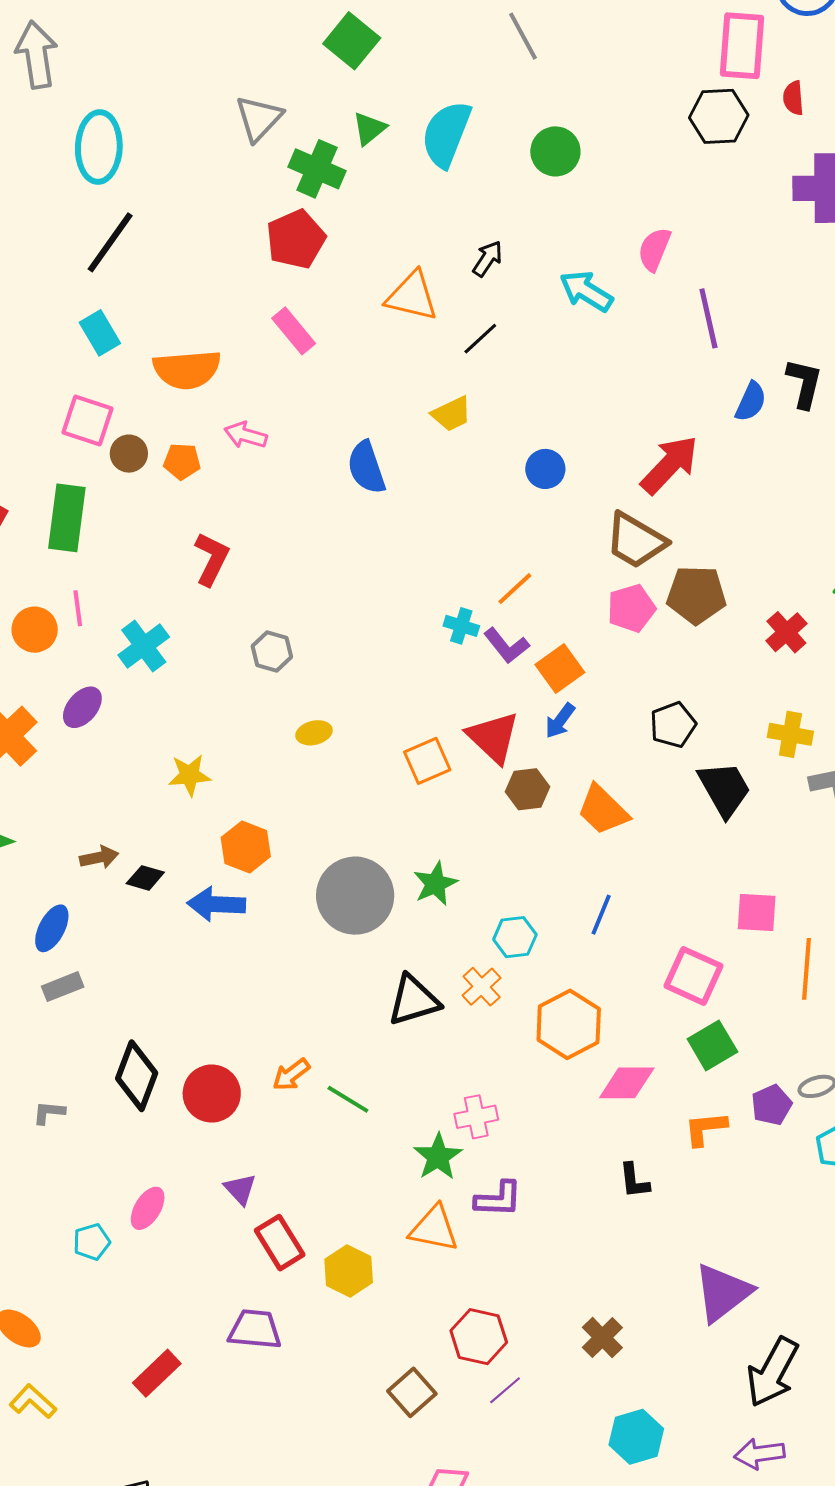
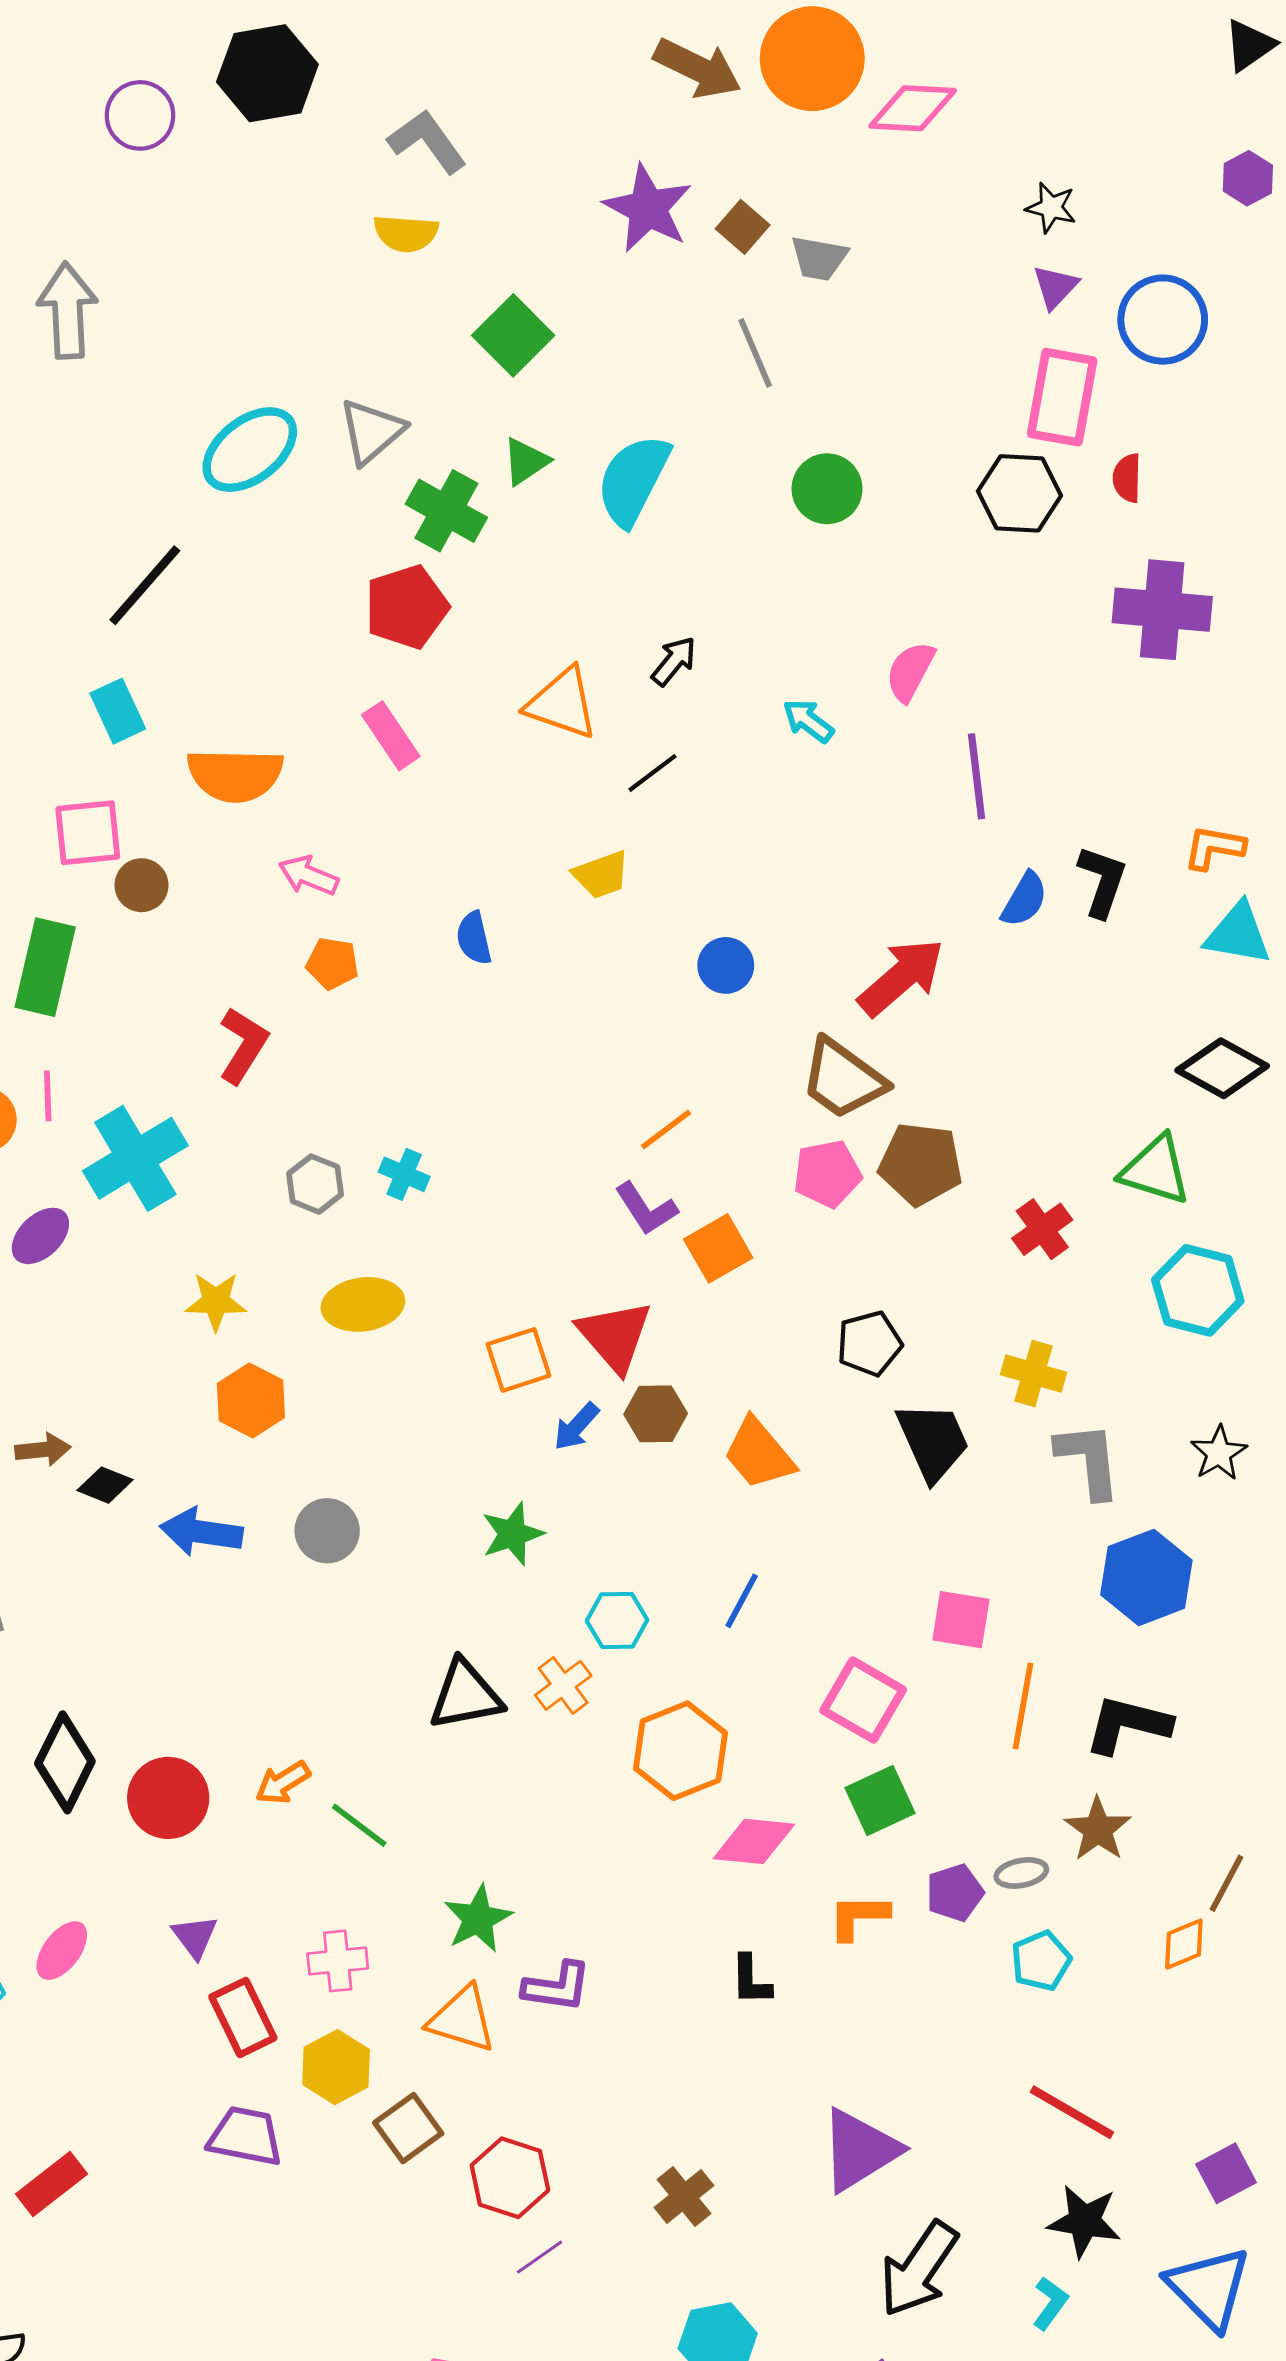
cyan ellipse: (99, 147) -> (250, 450), moved, turned 44
green circle: (555, 151) -> (827, 489), moved
cyan arrow: (586, 291) -> (808, 721), size x0.7
pink square: (87, 420) -> (88, 833), turned -30
orange pentagon: (182, 461) -> (332, 963), moved
blue semicircle: (366, 467) -> (474, 938), size x0.7
cyan cross: (461, 626) -> (404, 1174), moved
cyan cross: (144, 646) -> (135, 1158), size x1.4
blue arrow: (560, 721) -> (576, 1426), moved
yellow ellipse: (314, 733) -> (363, 1304), size x1.6
yellow star: (190, 775) -> (216, 1301), moved
orange hexagon: (246, 847) -> (251, 1400), moved
gray circle: (355, 896) -> (327, 1531), moved, size x0.6
pink cross: (476, 1117) -> (338, 1961), moved
purple trapezoid: (255, 1329) -> (245, 2136), moved
brown square: (412, 1392) -> (408, 2128), moved

